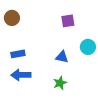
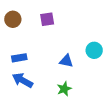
purple square: (68, 21) -> (47, 19), moved
blue arrow: (21, 75) -> (22, 80), turned 30

